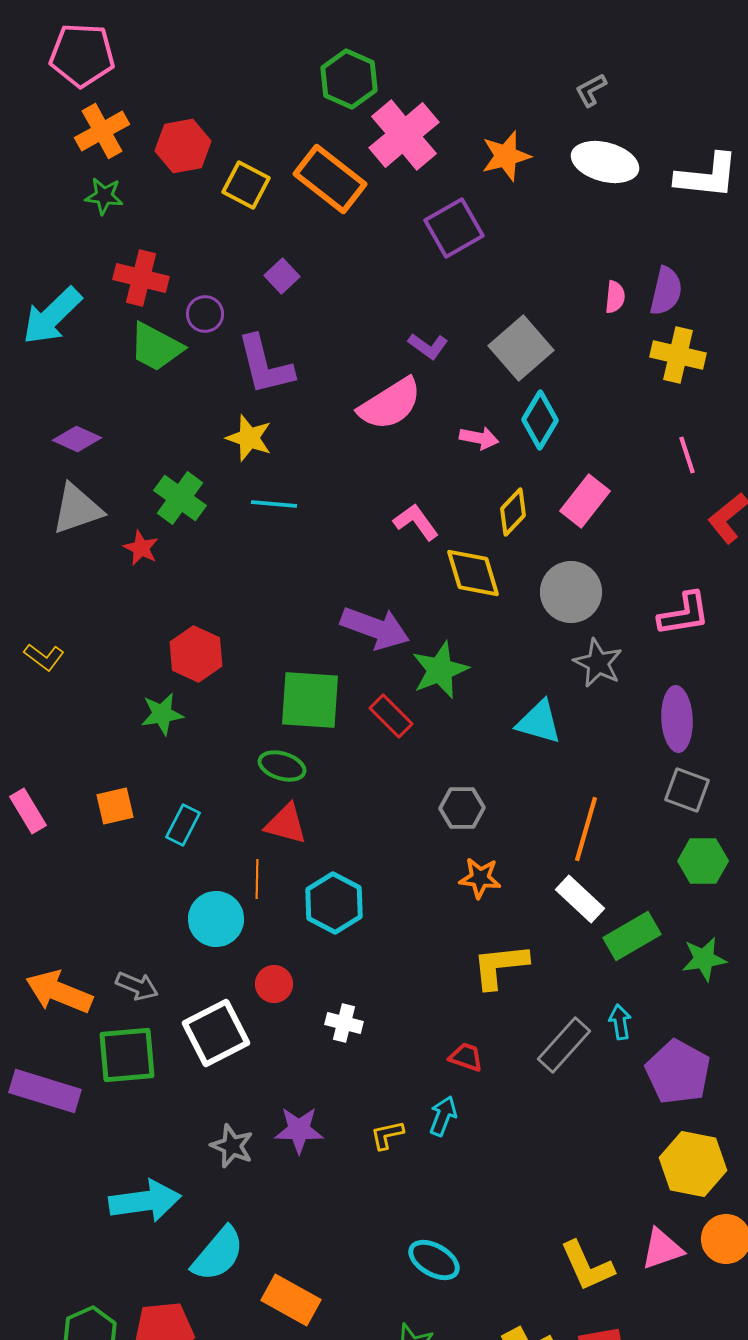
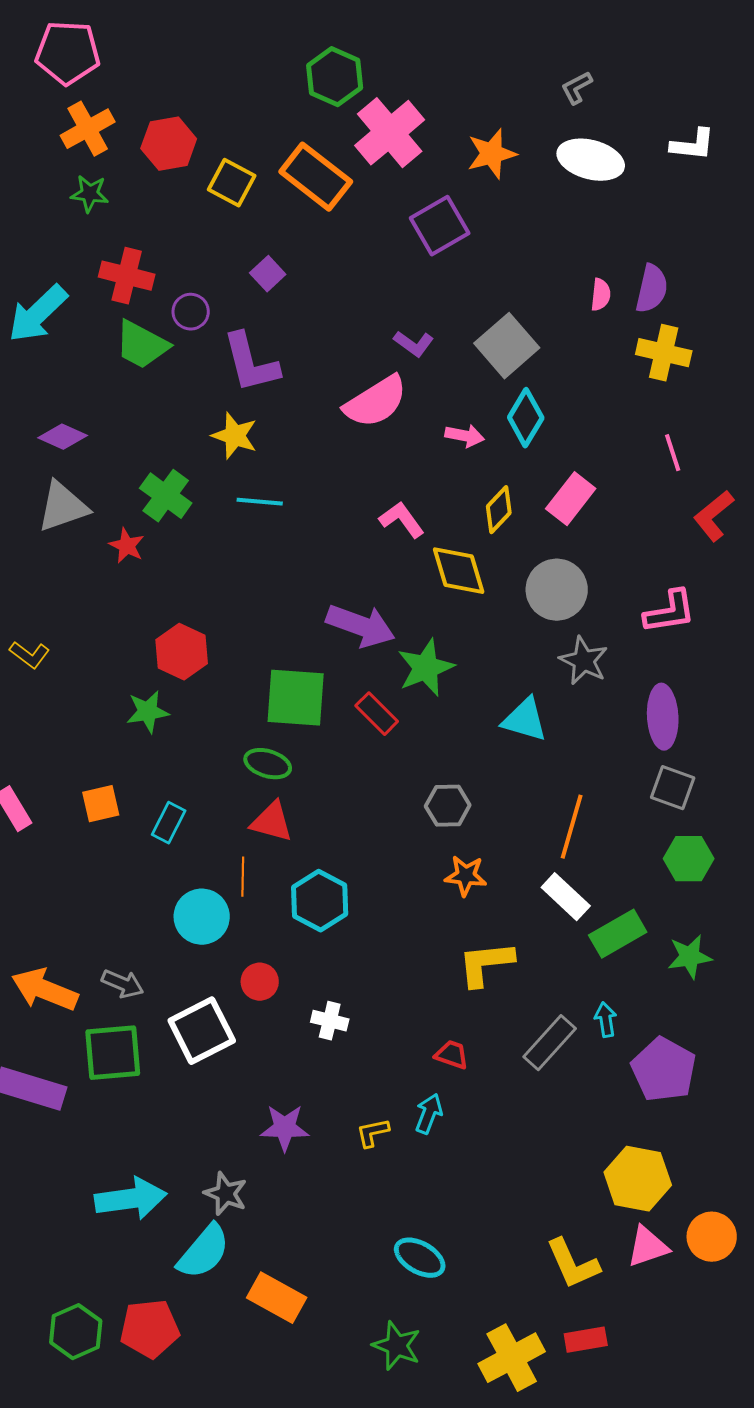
white L-shape: (707, 176) -> (693, 145), moved, size x0.7
gray star: (232, 1146) -> (226, 1194), moved
yellow hexagon: (693, 1164) -> (638, 1179), moved

